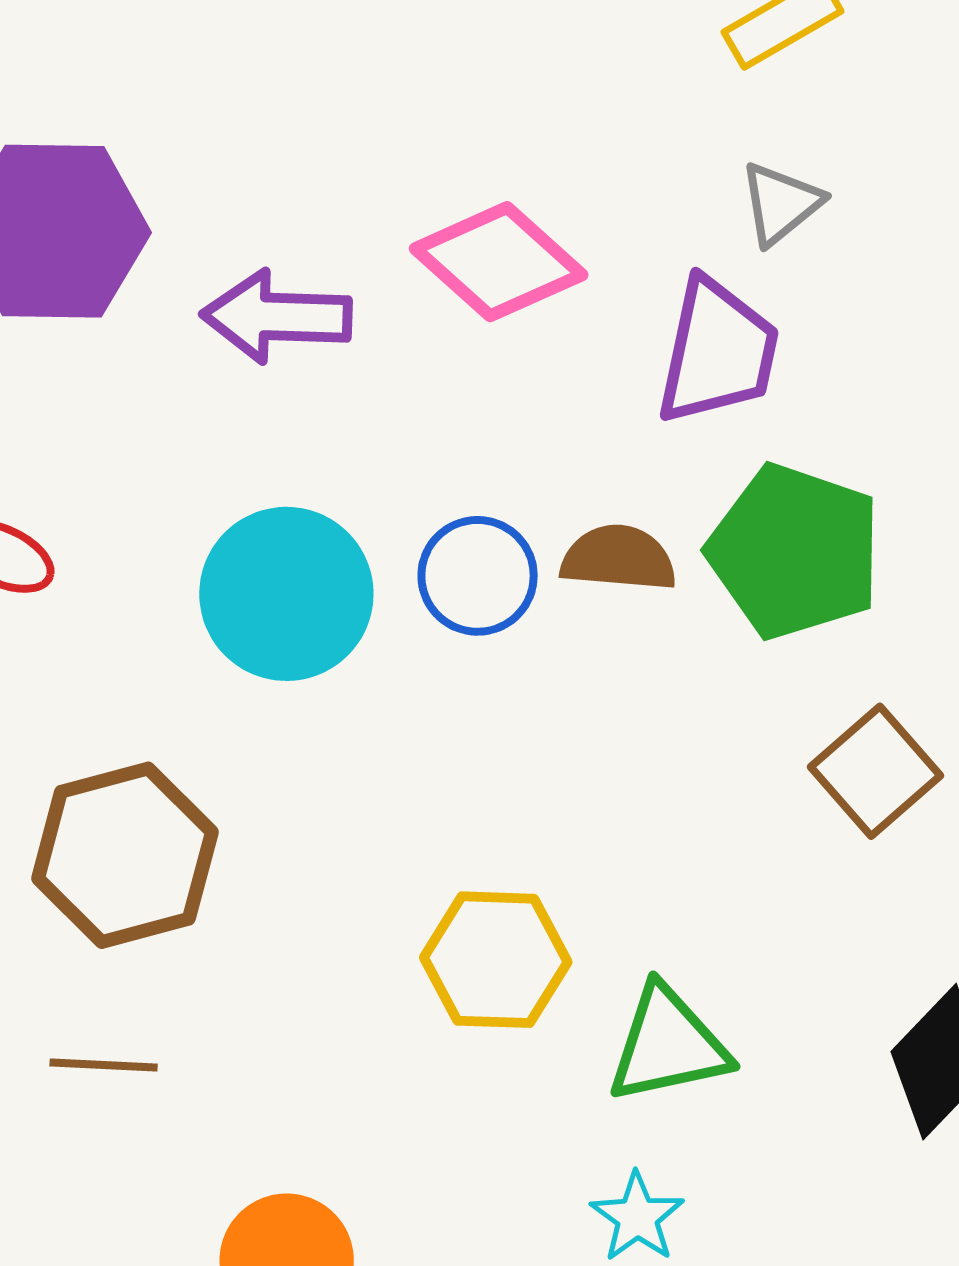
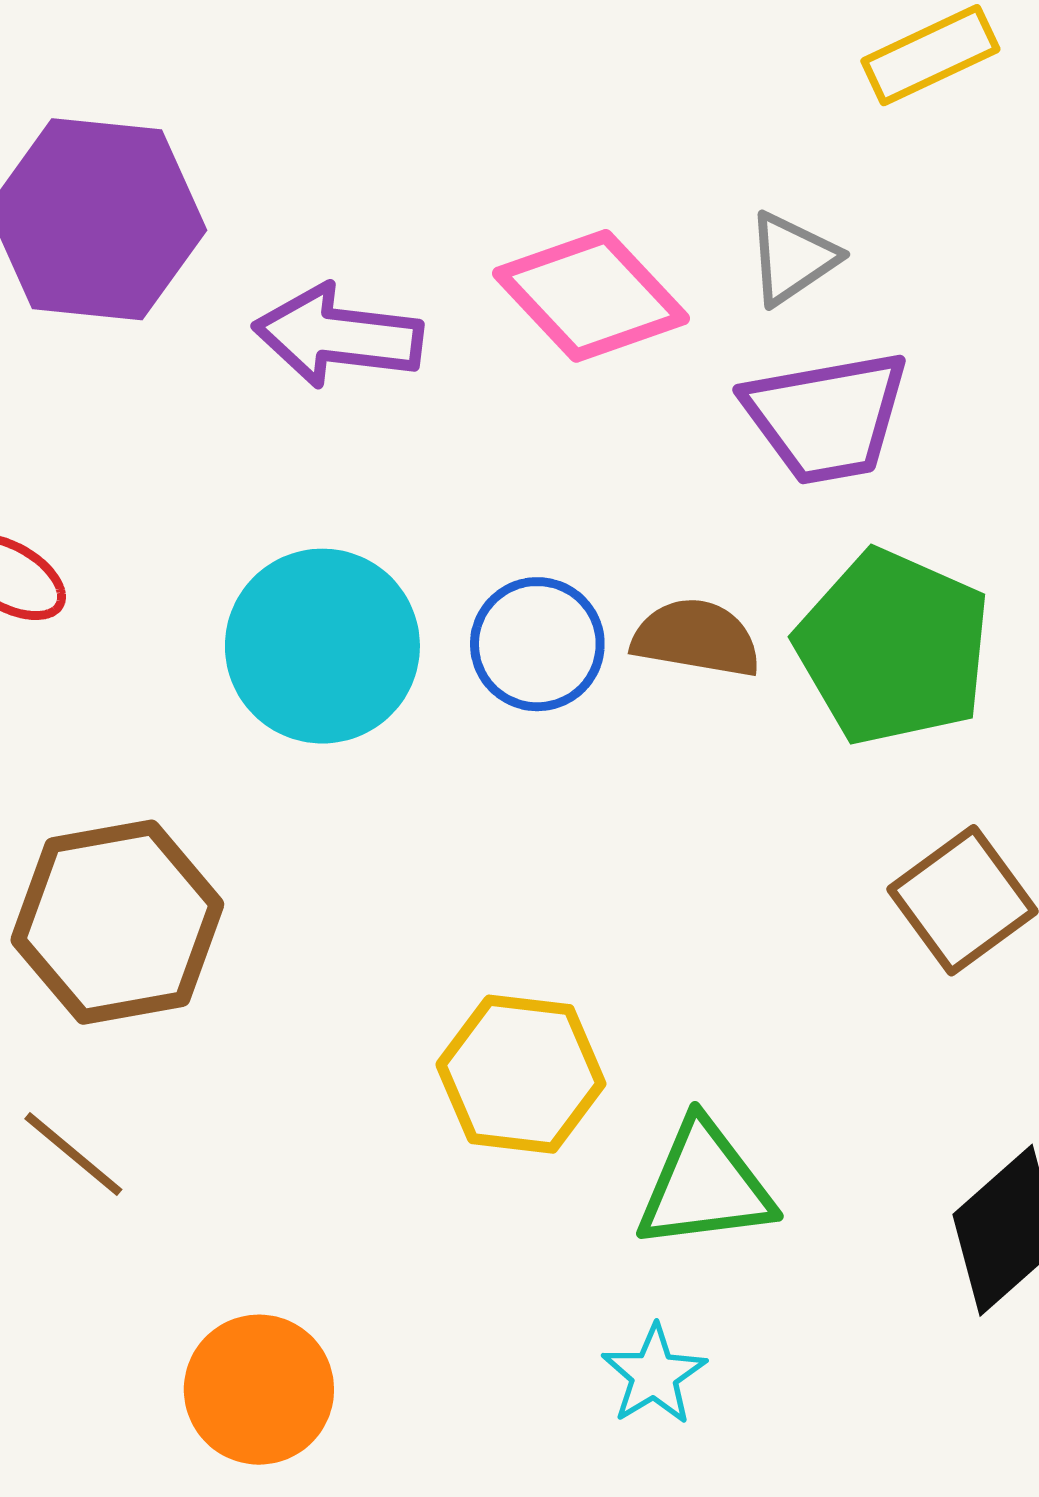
gray triangle: (781, 203) -> (792, 258), moved
purple trapezoid: (718, 352) -> (826, 417), turned 63
brown line: (104, 1065) -> (73, 1154), turned 32

